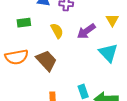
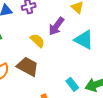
yellow semicircle: (57, 31) -> (37, 41), moved

